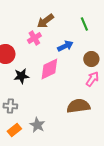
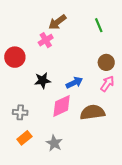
blue arrow: (65, 46) -> (74, 83), moved
pink diamond: (49, 69) -> (62, 106), moved
black star: (21, 76) -> (42, 80), moved
gray star: (37, 125) -> (54, 143), moved

